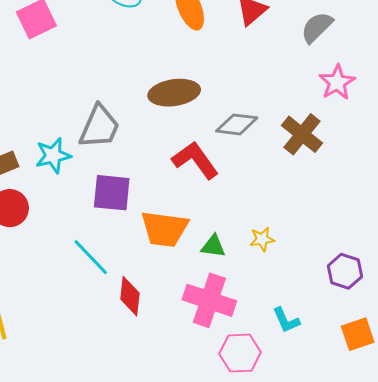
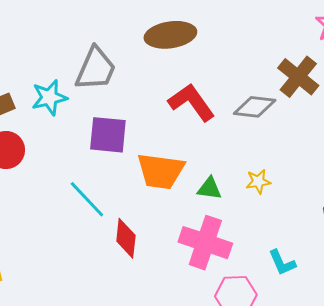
gray diamond: (237, 124) -> (255, 107), moved

